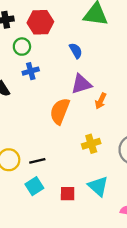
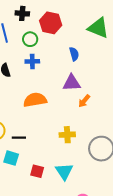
orange semicircle: (60, 111) -> (35, 100), moved, turned 45
cyan square: (34, 186) -> (11, 158), turned 35

